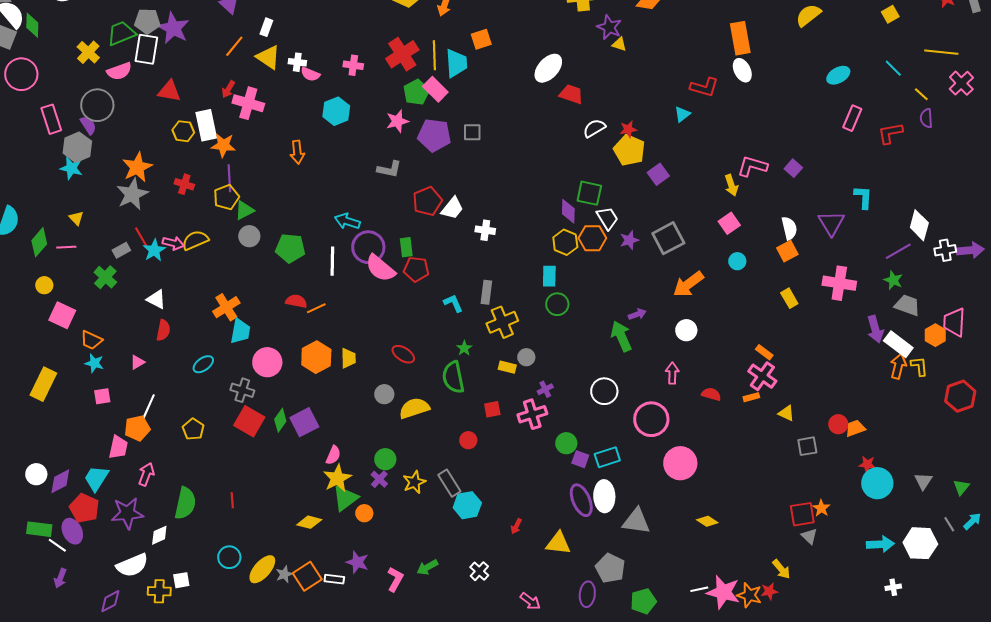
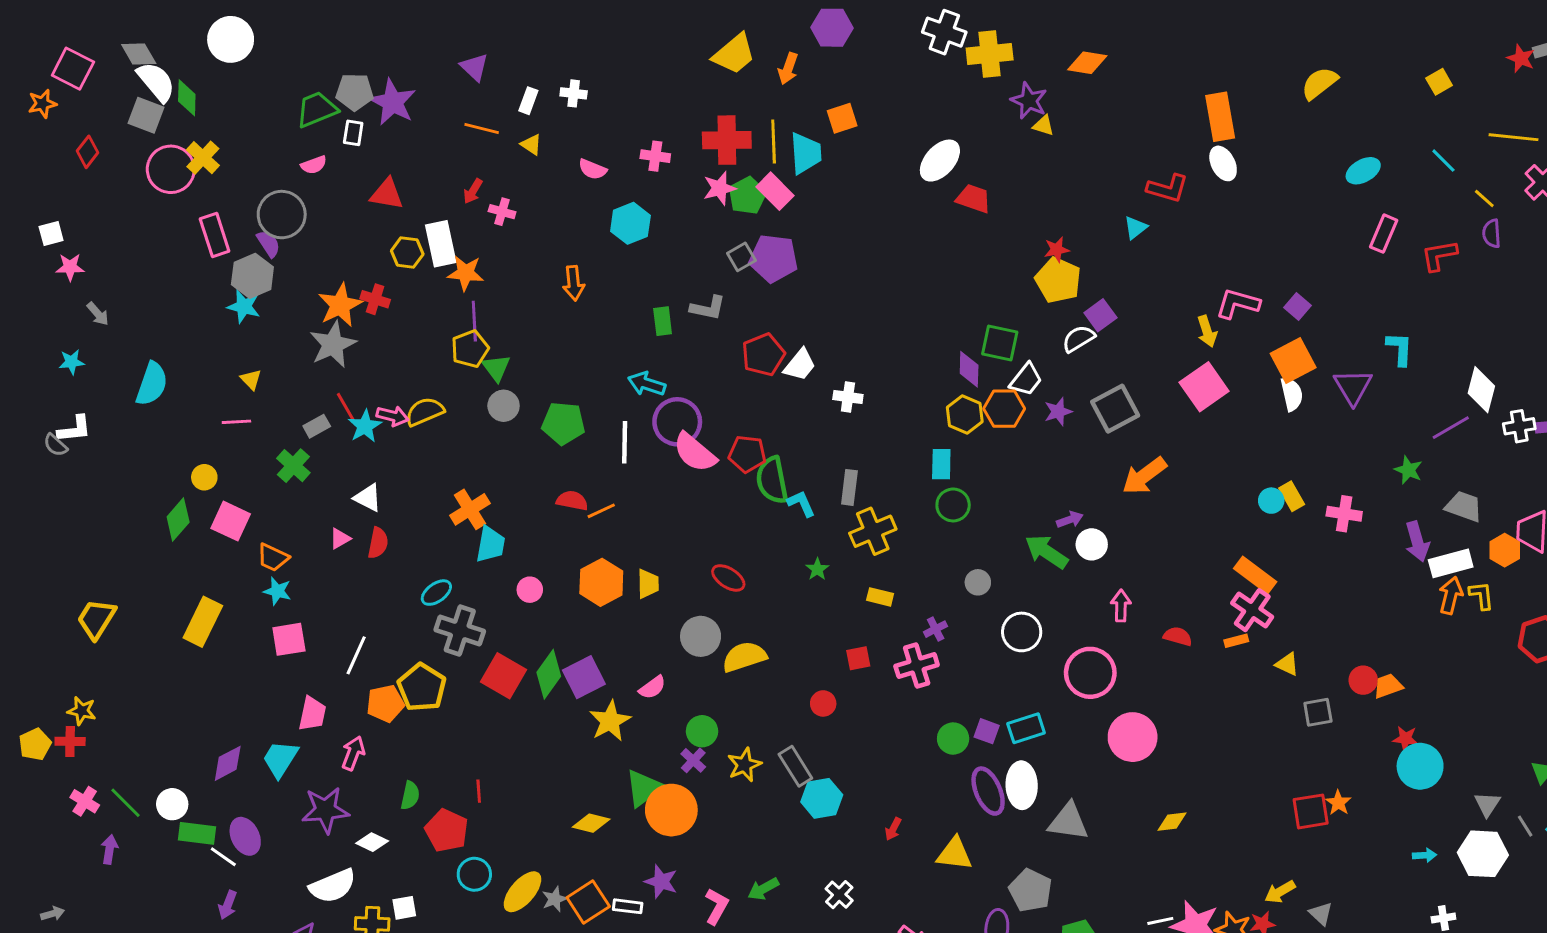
orange line: (234, 46) -> (482, 128), turned 65
white rectangle: (146, 49) -> (353, 133), size x0.6
yellow cross: (88, 52) -> (203, 158), moved
red cross: (402, 54) -> (727, 140), turned 32
yellow triangle: (268, 57) -> (531, 144), size x0.6
white cross: (297, 62) -> (574, 93), moved
pink semicircle: (119, 71) -> (314, 165), size x0.7
pink cross: (248, 103) -> (502, 212), size x0.6
pink star: (397, 121) -> (720, 188), moved
white semicircle: (594, 128) -> (1079, 339), moved
gray square: (472, 132) -> (741, 257), moved, turned -30
red cross: (184, 184) -> (375, 299), moved
green triangle: (244, 210) -> (496, 368), turned -40
white trapezoid: (607, 218) -> (1026, 379), turned 70
pink square: (729, 223) -> (1204, 387), size x1.5
green diamond: (39, 242) -> (178, 520), moved
green rectangle: (406, 247) -> (663, 321), moved
orange square: (787, 251) -> (1293, 360), moved, size x1.4
cyan circle: (737, 261) -> (1271, 501), moved
green star: (893, 280) -> (1408, 470), moved
pink cross: (839, 283) -> (1344, 514), moved, size x0.7
white circle: (686, 330) -> (1092, 544), moved
green arrow: (621, 336) -> (1046, 552), turned -32
white rectangle: (898, 344) -> (1451, 563), turned -52
orange rectangle: (764, 352) -> (1255, 575), size x1.6
gray circle: (526, 357) -> (978, 582), moved
pink triangle: (137, 362) -> (340, 539), moved
pink circle: (267, 362) -> (530, 590), size x0.6
green semicircle: (453, 377) -> (772, 480), moved
gray cross: (242, 390) -> (460, 631), moved, size x1.4
gray circle: (384, 394) -> (701, 636), size x1.4
pink square: (102, 396) -> (289, 639), size x1.4
green diamond: (280, 420) -> (549, 674), size x1.4
orange pentagon: (137, 428) -> (385, 703), moved
yellow pentagon: (193, 429) -> (422, 687), size x1.5
green circle: (566, 443) -> (953, 739), moved
pink semicircle: (333, 455) -> (652, 687), moved, turned 30
white circle: (36, 474) -> (172, 804), moved
yellow star: (337, 478) -> (610, 721), moved
gray triangle: (923, 481) -> (1487, 804), moved
green semicircle: (185, 503) -> (410, 795), size x0.6
red pentagon: (84, 508) -> (447, 830), moved
orange circle: (364, 513) -> (671, 810), size x2.0
yellow diamond: (707, 521) -> (1172, 822), turned -40
white diamond: (159, 535) -> (372, 842), turned 50
gray triangle: (809, 536) -> (1321, 914), moved
cyan arrow: (880, 544) -> (1424, 855), size x0.6
yellow arrow: (781, 569) -> (1280, 892), turned 100

